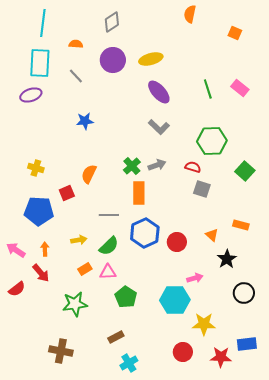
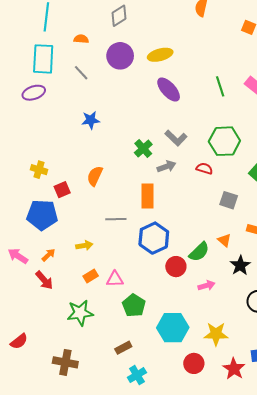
gray L-shape: (159, 127) -> (176, 138), moved
green cross: (132, 166) -> (143, 149), moved
gray square: (202, 189) -> (229, 200), moved
red square: (67, 193) -> (62, 190), moved
red circle: (177, 242) -> (176, 267), moved
green semicircle: (109, 246) -> (199, 252), moved
orange arrow: (45, 249) -> (48, 255), turned 48
red semicircle: (17, 289) -> (19, 341), moved
cyan hexagon: (175, 300) -> (173, 328), moved
red star: (221, 357) -> (234, 369), turned 30

